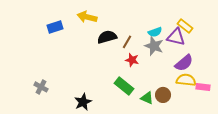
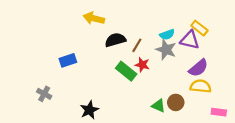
blue rectangle: (55, 27) -> (68, 60), moved
green rectangle: (124, 86) -> (126, 71), moved
pink rectangle: (203, 87) -> (219, 112), moved

